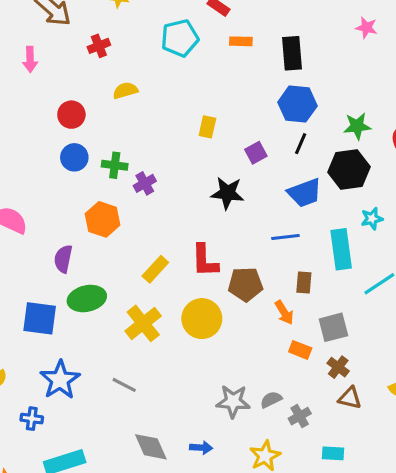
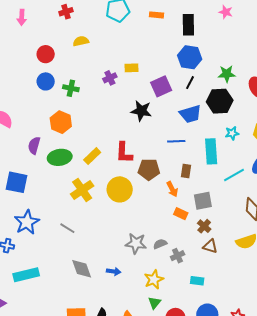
pink star: (366, 28) -> (226, 12), moved
yellow rectangle: (207, 127) -> (131, 68), turned 72
purple square: (256, 153) -> (161, 86), size x1.5
purple cross: (145, 183) -> (110, 78), moved
green ellipse: (87, 299) -> (60, 157), moved

